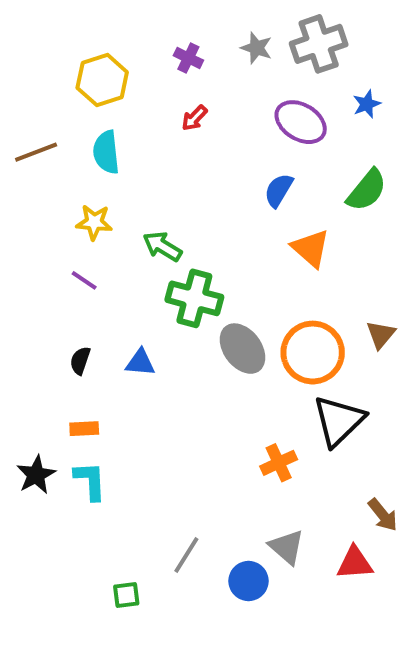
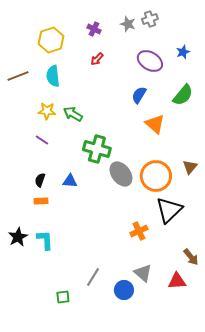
gray cross: (319, 44) -> (150, 19), moved, size x0.6
green arrow: (162, 246) -> (73, 114), moved
orange rectangle: (84, 429) -> (41, 201), moved

